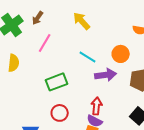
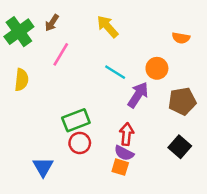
purple arrow: (106, 75) -> (138, 95), turned -50
green rectangle: (57, 82) -> (76, 120), moved

